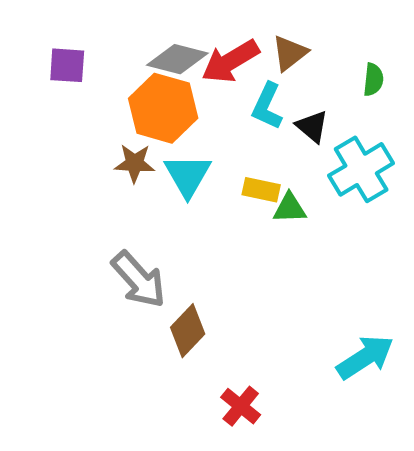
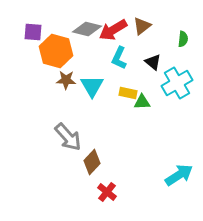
cyan L-shape: (267, 106) -> (119, 58), moved
orange hexagon: (163, 108) -> (56, 51), moved
red cross: (241, 406) -> (107, 192), moved

